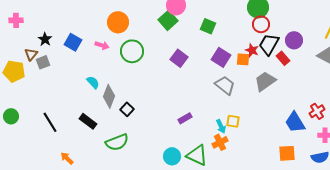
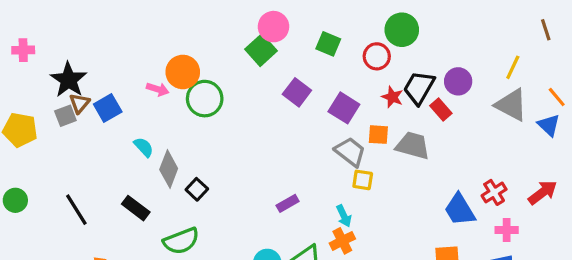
orange circle: (118, 22) -> (183, 72), moved
red circle: (261, 24) -> (377, 56), moved
green square: (208, 26) -> (328, 44), moved
black star: (45, 39) -> (69, 80), size x1.6
blue square: (73, 42) -> (108, 108), moved, turned 30
brown triangle: (31, 54) -> (80, 103), moved
purple square: (179, 58) -> (297, 92), moved
orange square: (243, 59) -> (378, 135), moved
gray trapezoid: (265, 81) -> (413, 146), turned 50
yellow square: (233, 121) -> (363, 180), moved

